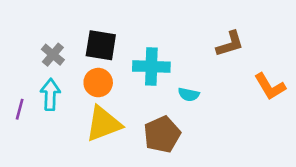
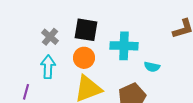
purple line: (20, 109) -> (26, 92), moved

